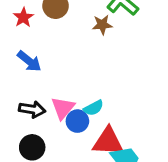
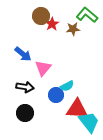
red star: (23, 17) -> (52, 24), moved
pink triangle: (63, 108) -> (43, 68), moved

